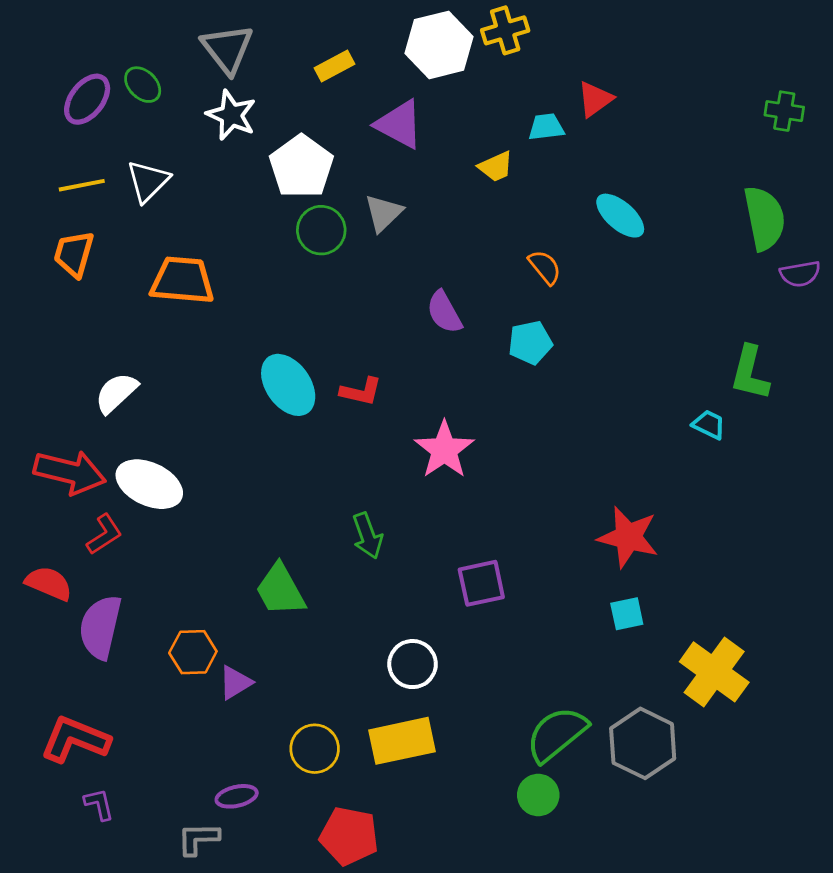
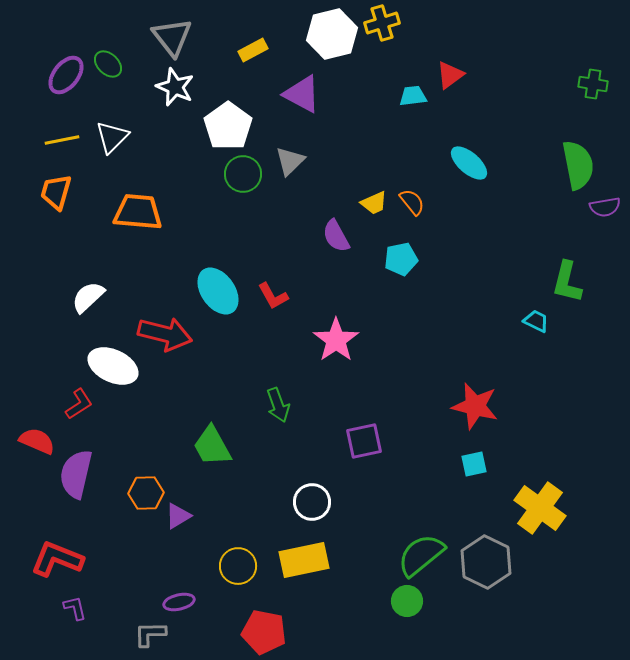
yellow trapezoid: (496, 167) -> (374, 203), moved
red L-shape: (361, 392) -> (273, 296), turned 48
red arrow: (70, 472) -> (165, 334), moved

